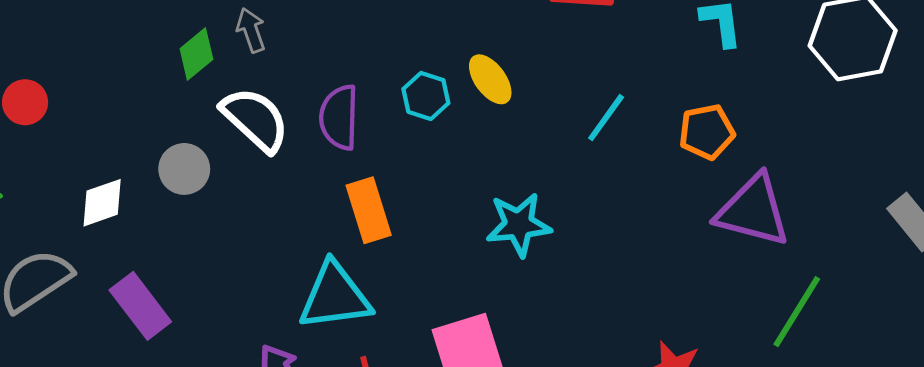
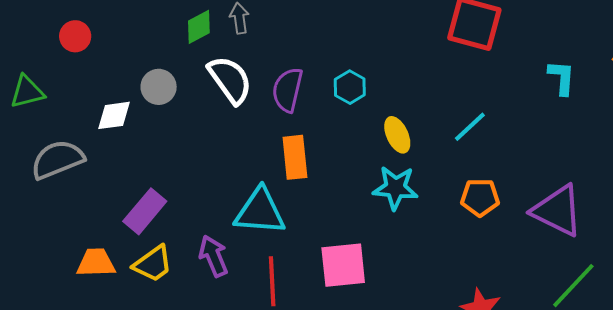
yellow ellipse: (490, 79) -> (397, 135), moved
orange pentagon: (707, 132) -> (480, 197), moved
gray circle: (184, 169) -> (159, 87), moved
purple rectangle: (140, 306) -> (145, 211), moved, turned 66

